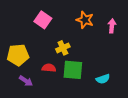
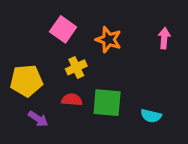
orange star: (85, 20) -> (109, 40), moved
yellow cross: (63, 48) -> (76, 67), moved
cyan semicircle: (103, 79) -> (151, 116), turned 32

